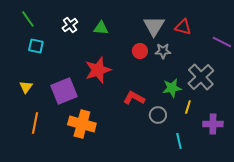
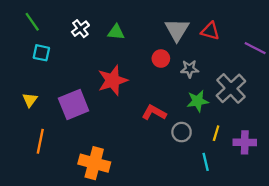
gray star: (163, 51) -> (190, 69), moved
yellow line: (188, 107) -> (216, 133), moved
orange cross: (82, 124) -> (94, 163), moved

